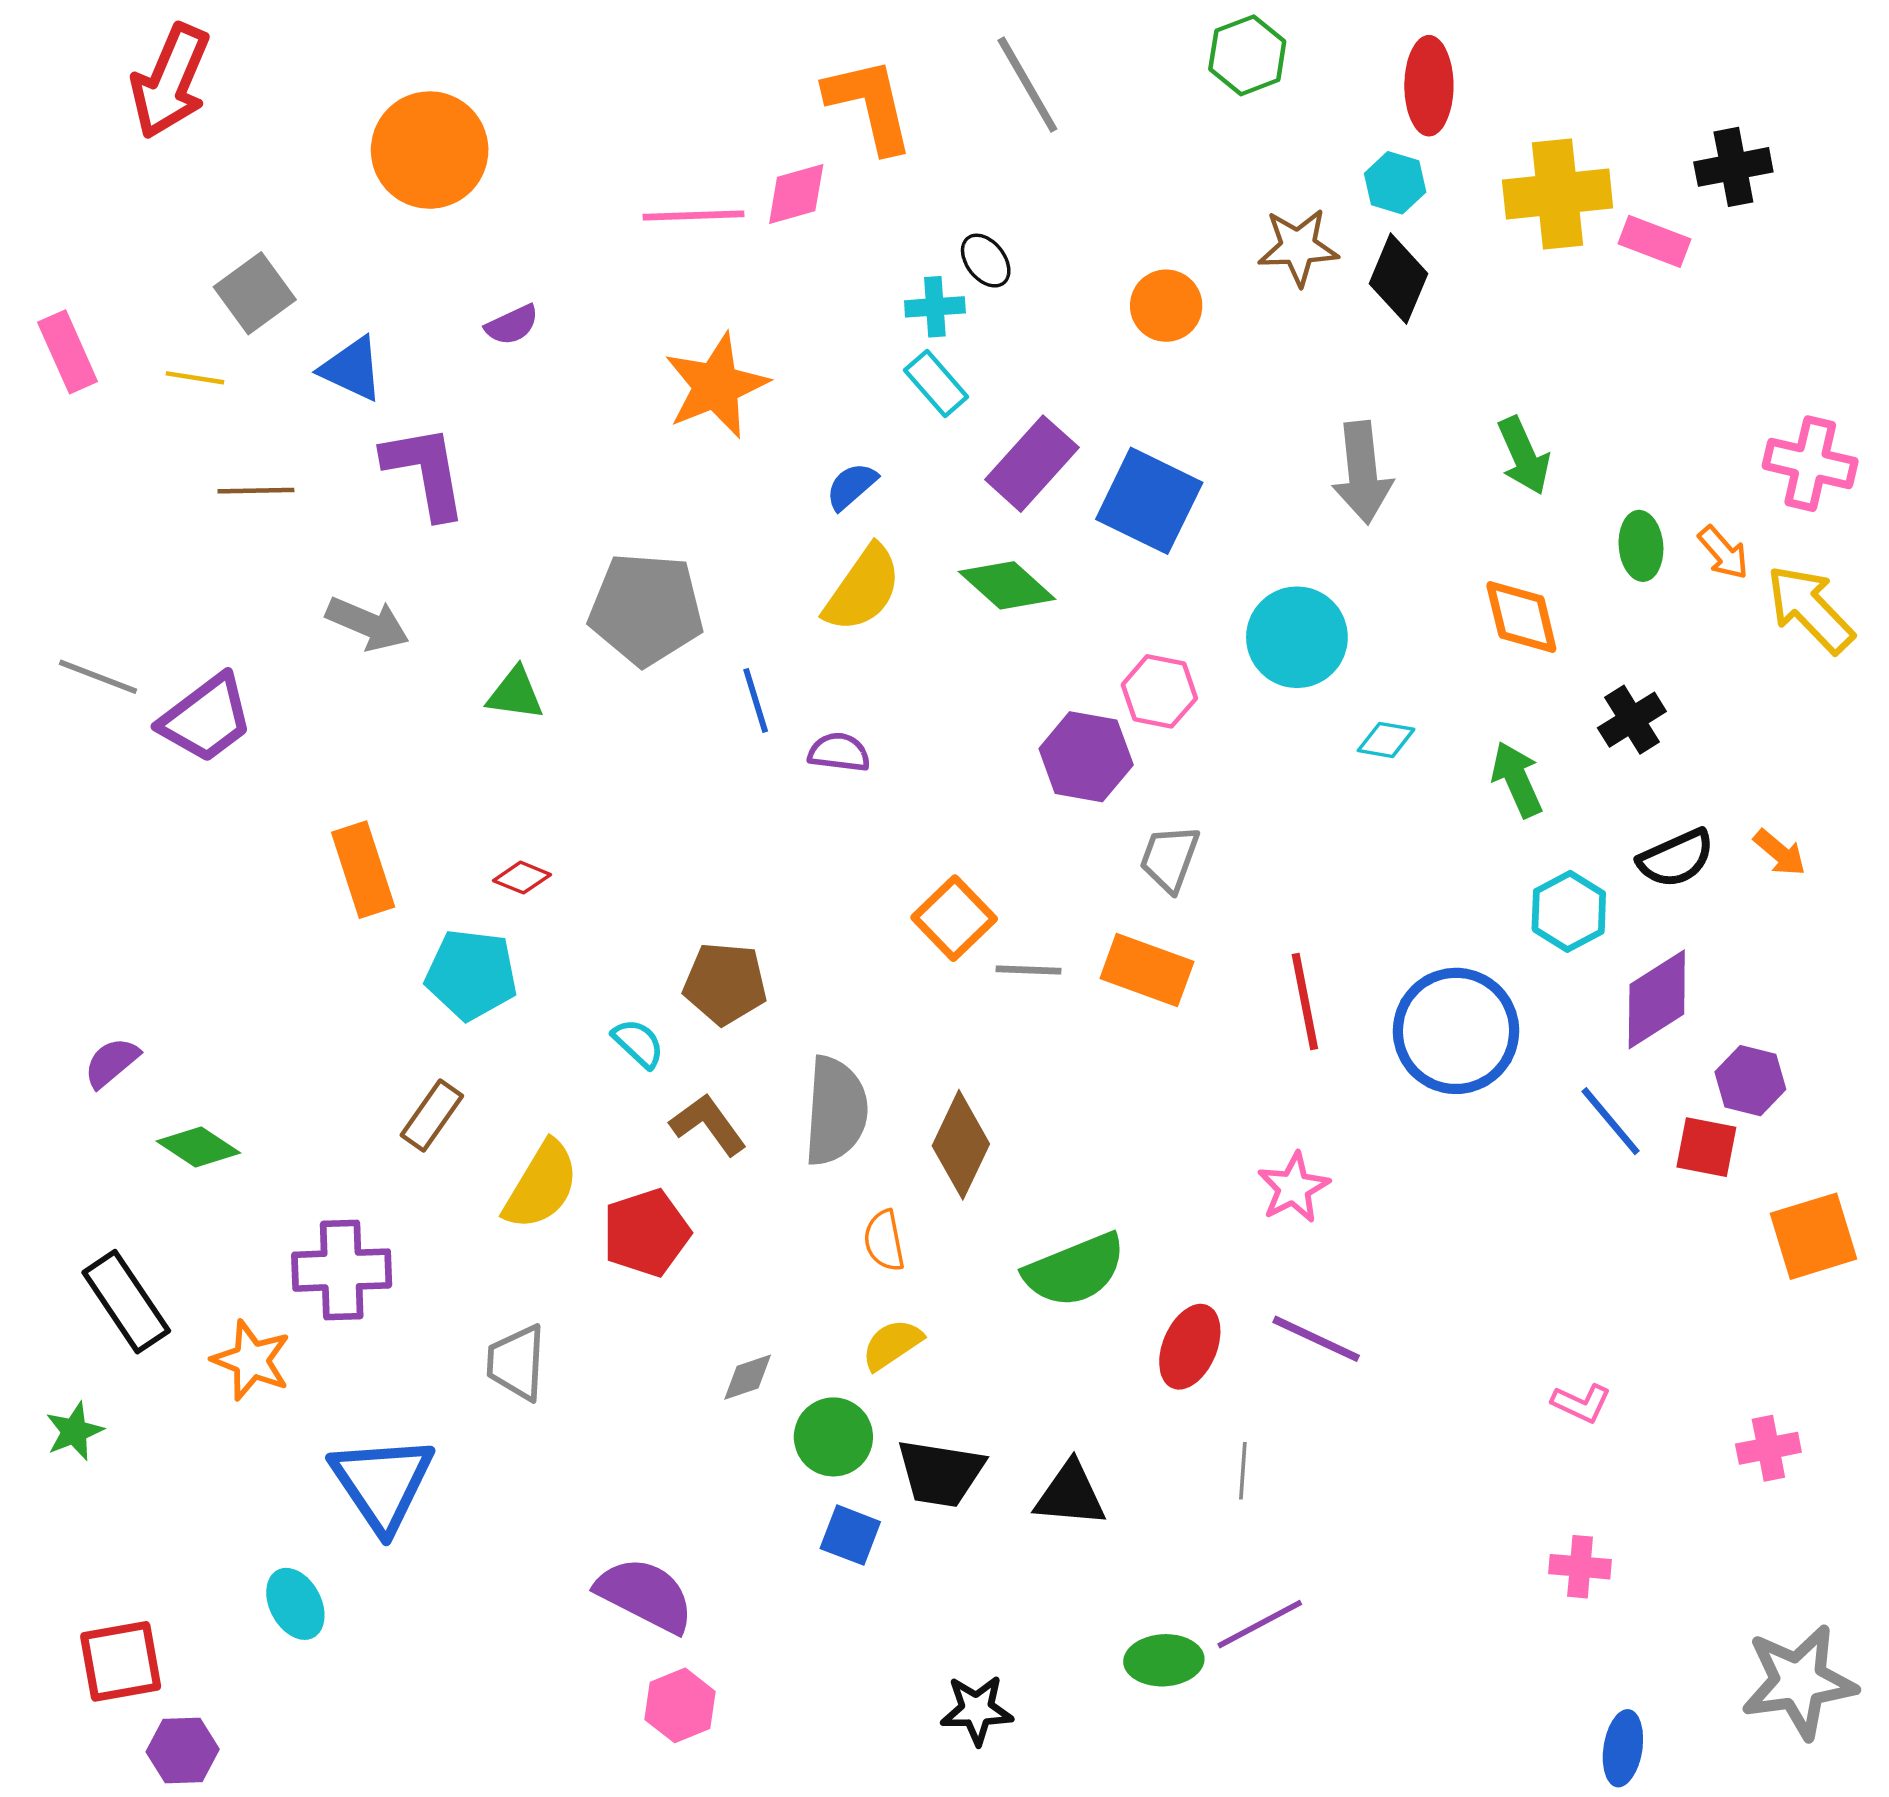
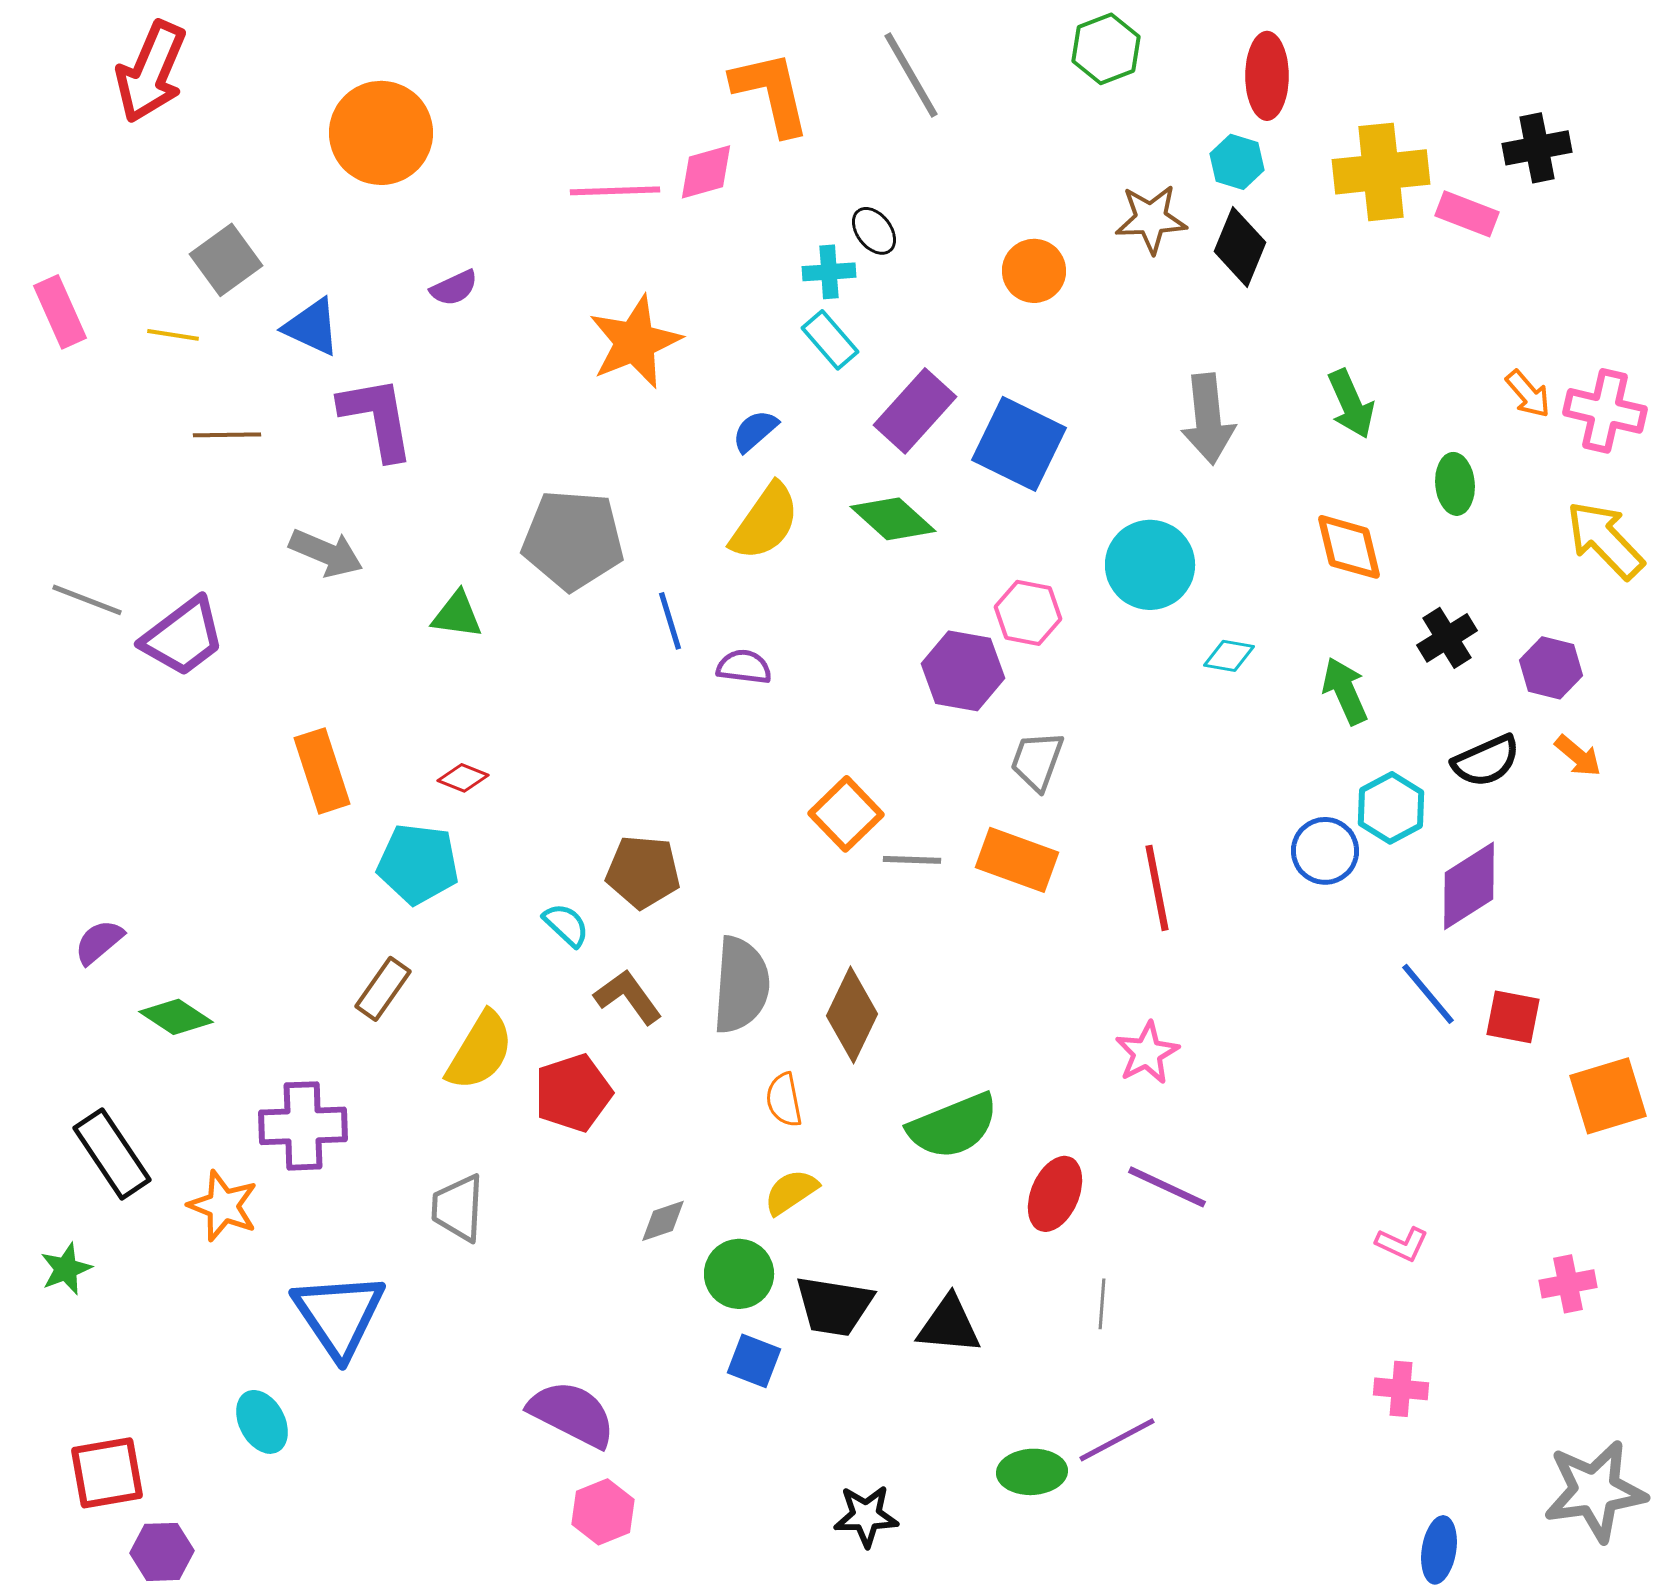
orange arrow: (1723, 553) -> (1528, 394), moved
blue circle: (1456, 1031) -> (1325, 851), moved, size x0.6
purple hexagon: (1750, 1081) -> (1551, 668), moved

